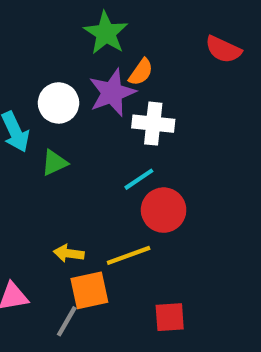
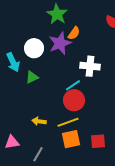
white cross: (153, 124) -> (90, 66), moved
red circle: (164, 210) -> (74, 100), moved
orange square: (89, 290) -> (71, 139), moved
red square: (170, 317) -> (98, 141), moved

